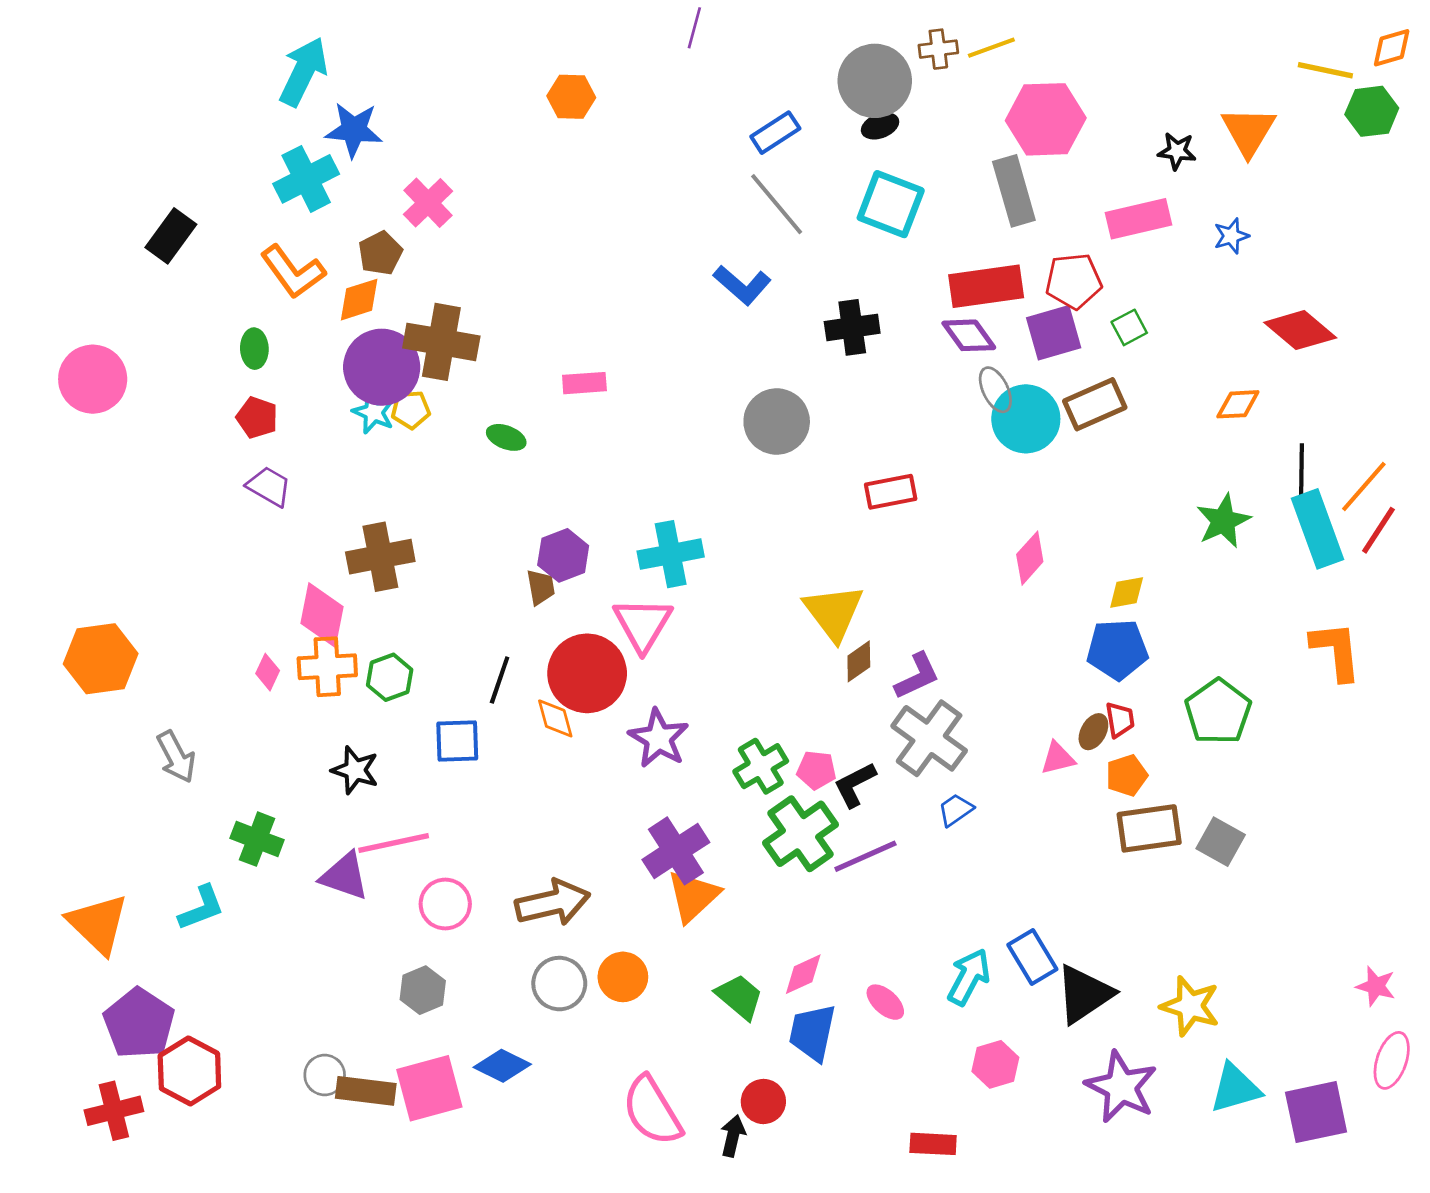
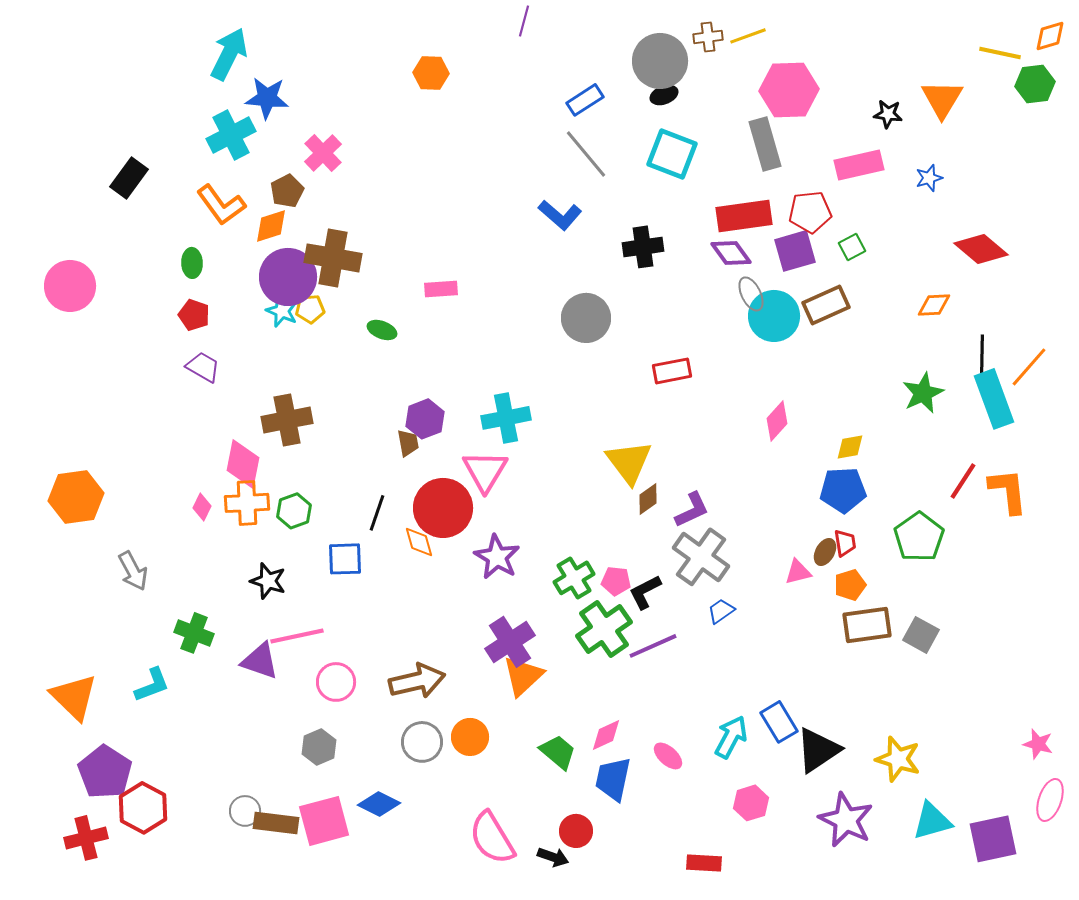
red line: (1378, 530) -> (963, 481), moved
black arrow: (733, 1136) -> (553, 857), turned 96

